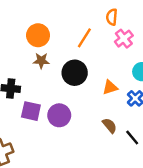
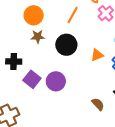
purple square: (31, 111) -> (32, 79), turned 30
brown semicircle: (110, 126) -> (98, 104), moved

